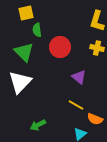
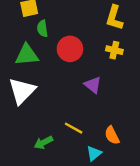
green triangle: (24, 52) -> (27, 55), turned -50
yellow line: (76, 105) -> (74, 128), moved
orange semicircle: (95, 119) -> (112, 135), turned 42

